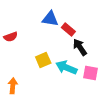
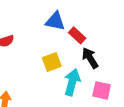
yellow square: (43, 60) -> (52, 62), moved
cyan arrow: (66, 68) -> (72, 82), turned 80

